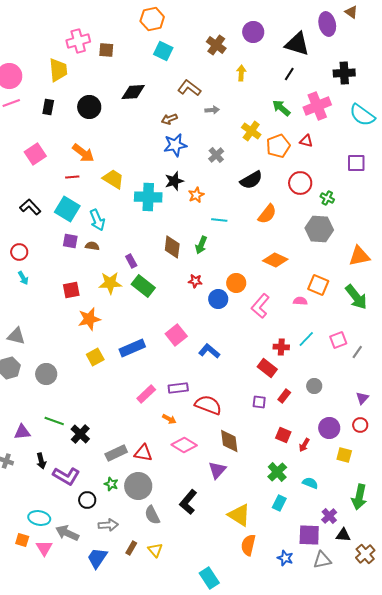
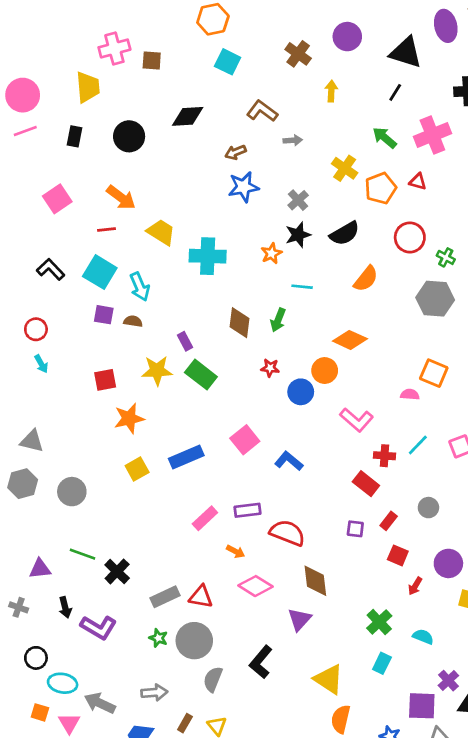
black star: (174, 181) -> (298, 235), moved
orange diamond: (275, 260) -> (350, 340), moved
pink L-shape: (260, 306) -> (357, 420), moved, turned -90
red square: (283, 435) -> (398, 555), moved
black circle: (87, 500) -> (36, 658), moved
gray semicircle: (152, 515) -> (213, 679), turned 48

